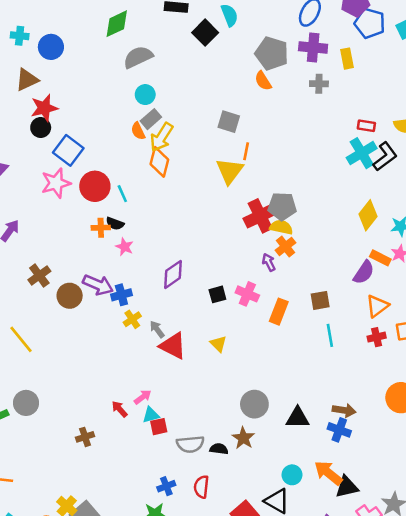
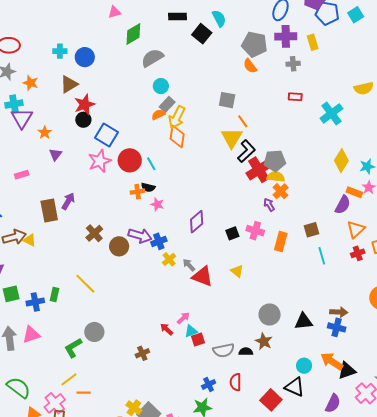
red rectangle: (366, 126) -> (295, 97), moved
orange semicircle: (138, 131) -> (158, 115), turned 96
orange line: (246, 151) -> (243, 121), turned -40
black L-shape: (385, 157) -> (246, 151), moved

